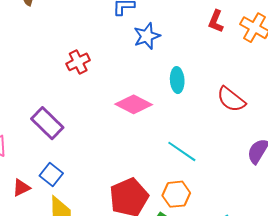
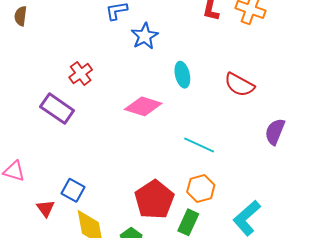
purple rectangle: (47, 123) -> (57, 109), moved
red triangle: (21, 188) -> (46, 208), turned -30

